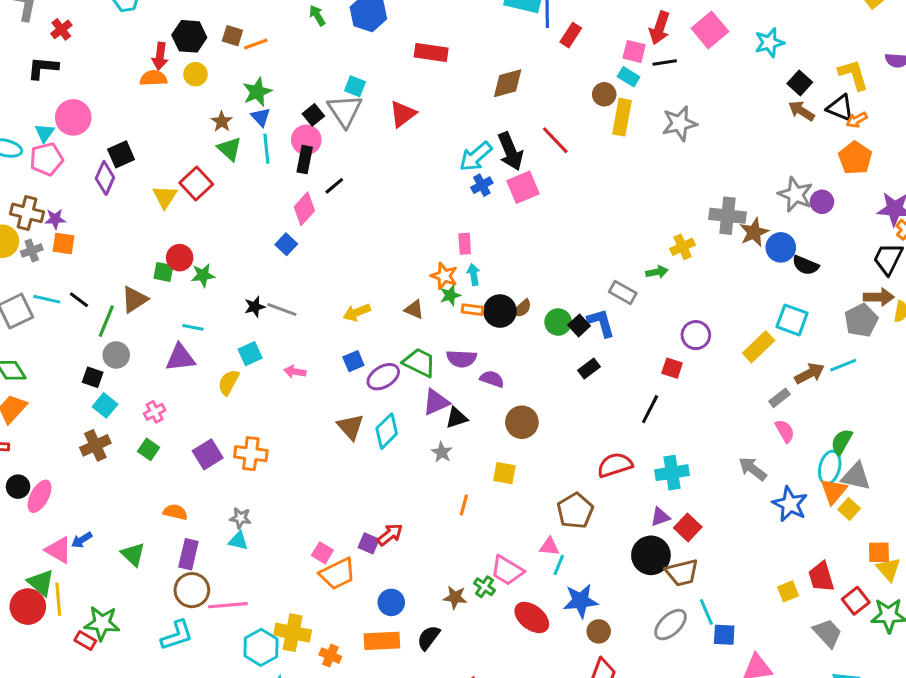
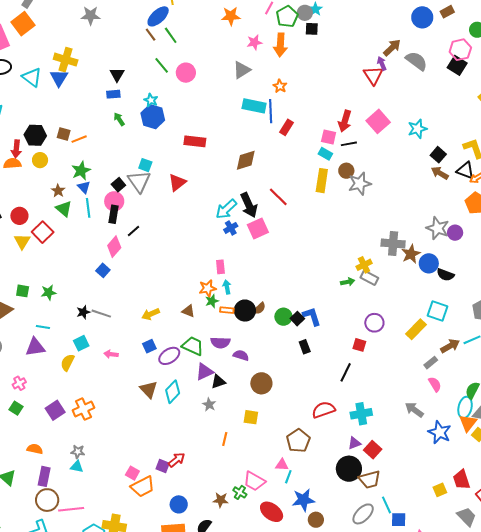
brown circle: (604, 94) -> (346, 171), moved
red circle: (180, 258) -> (19, 216), moved
orange star: (444, 276) -> (208, 288), turned -30
gray rectangle: (623, 293) -> (369, 278), moved
black rectangle: (589, 369) -> (305, 347), turned -72
orange cross: (251, 454) -> (83, 409), turned -30

